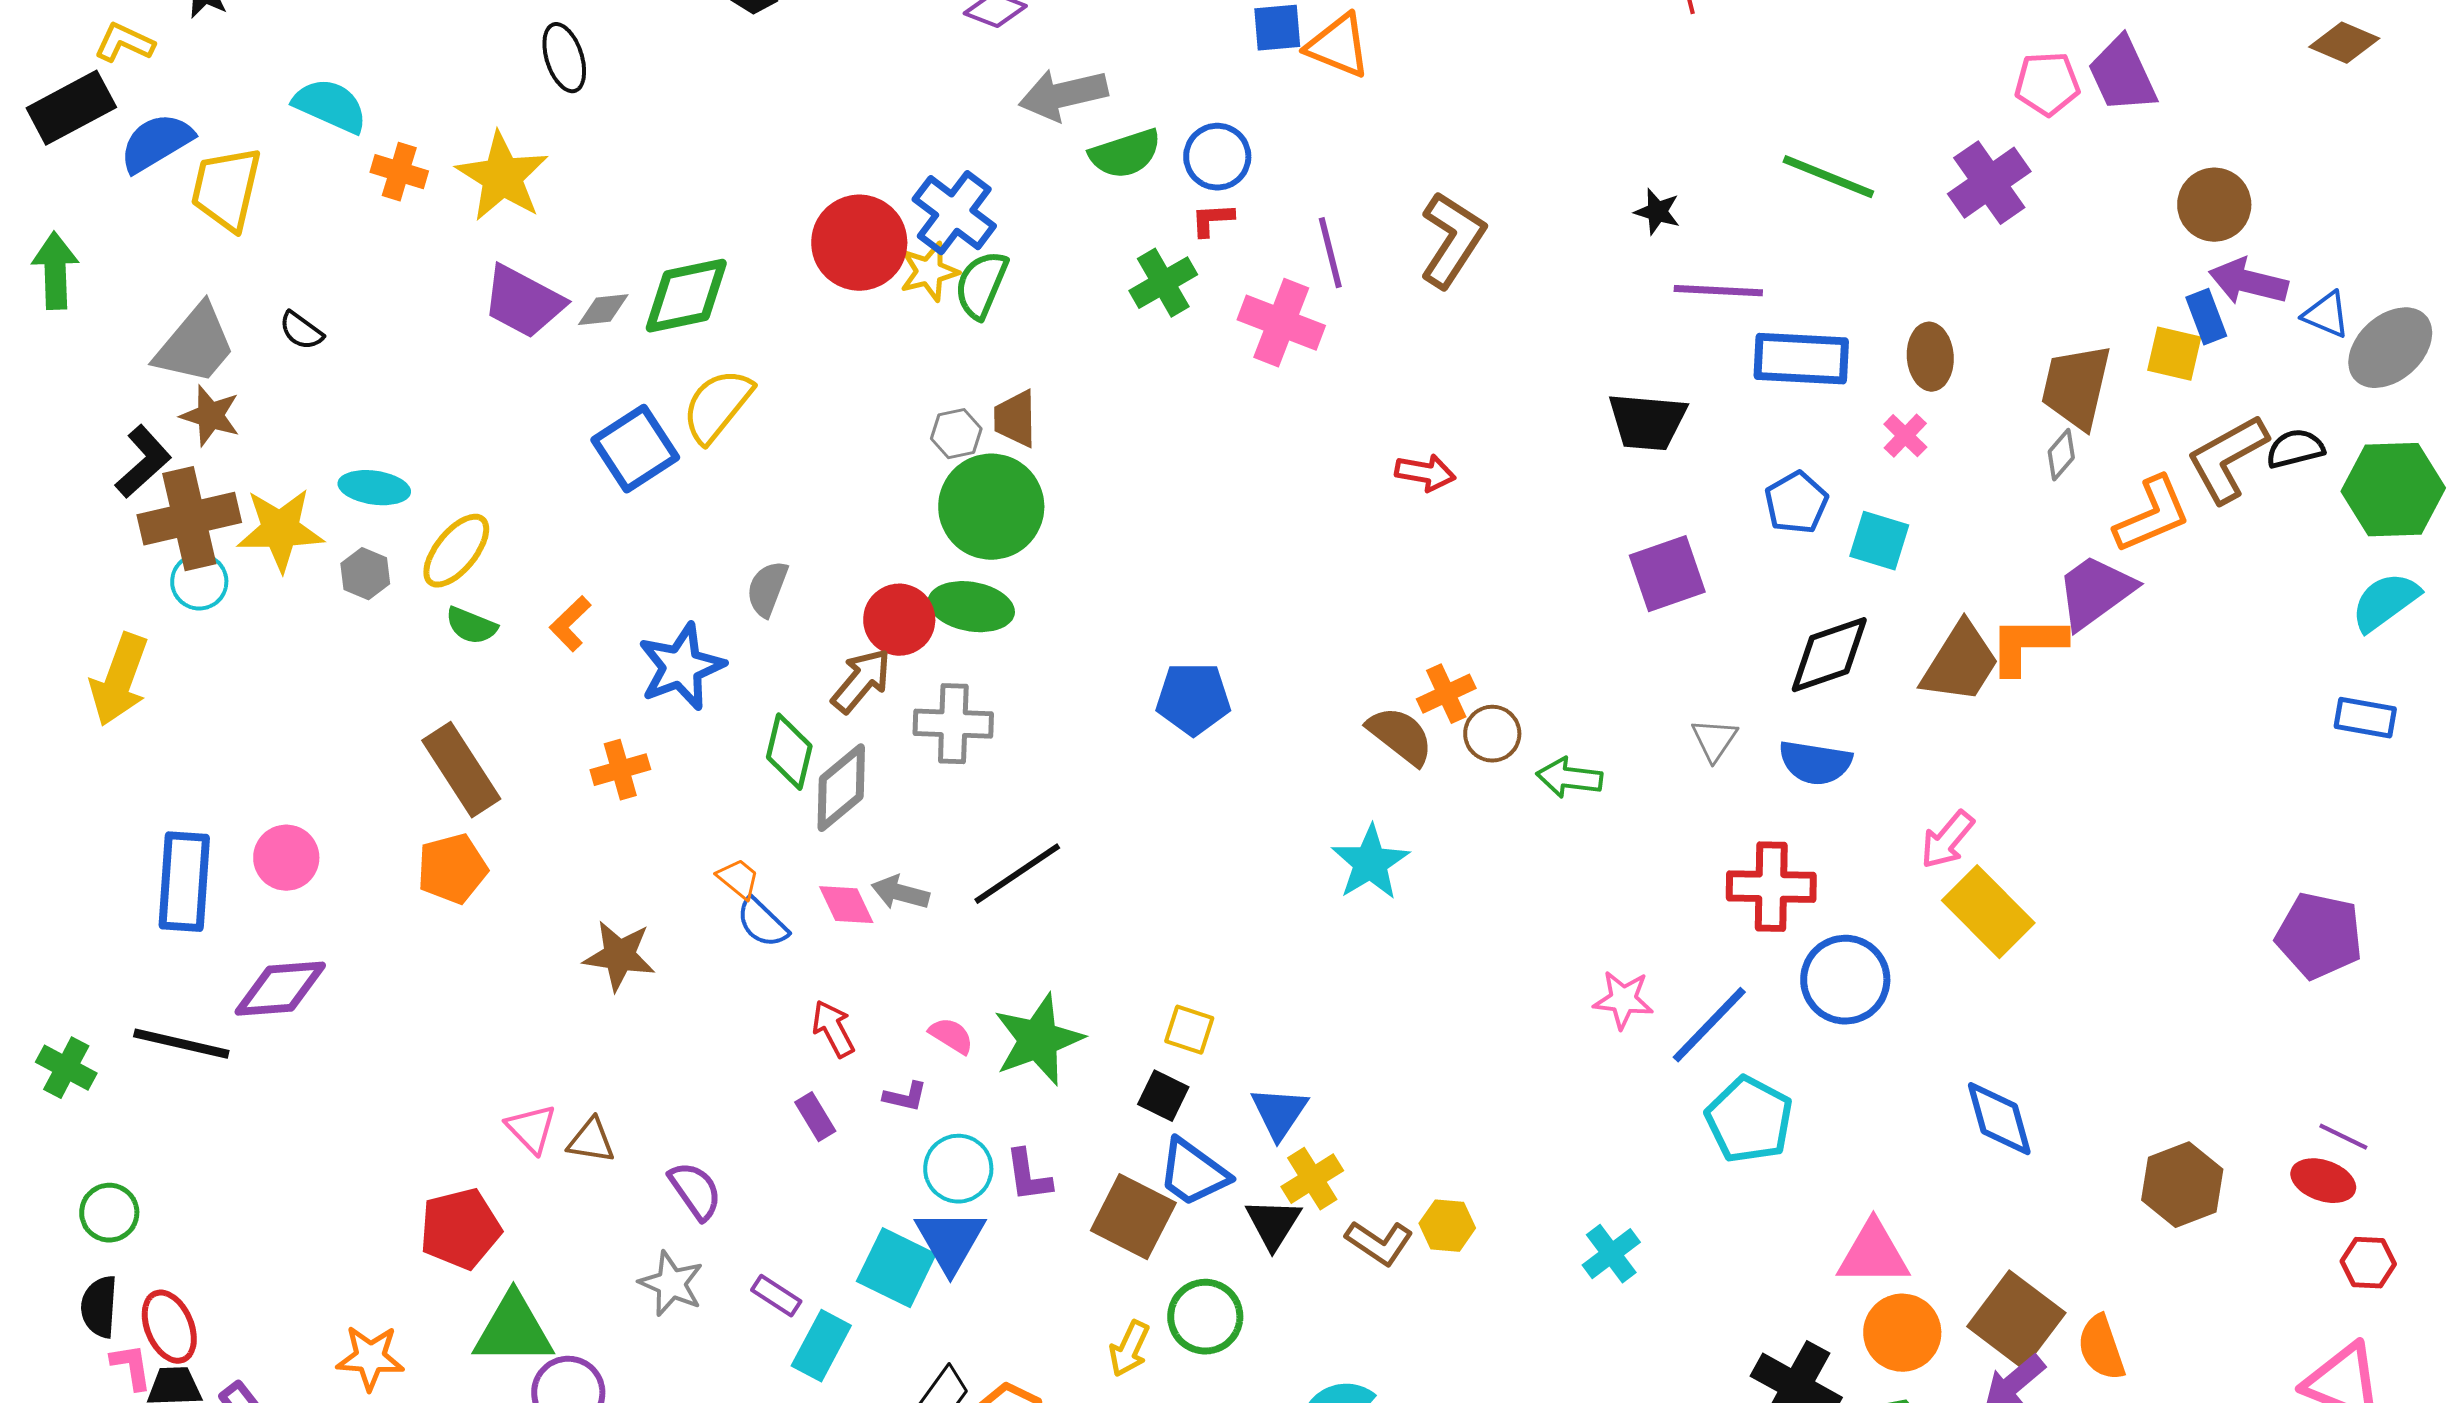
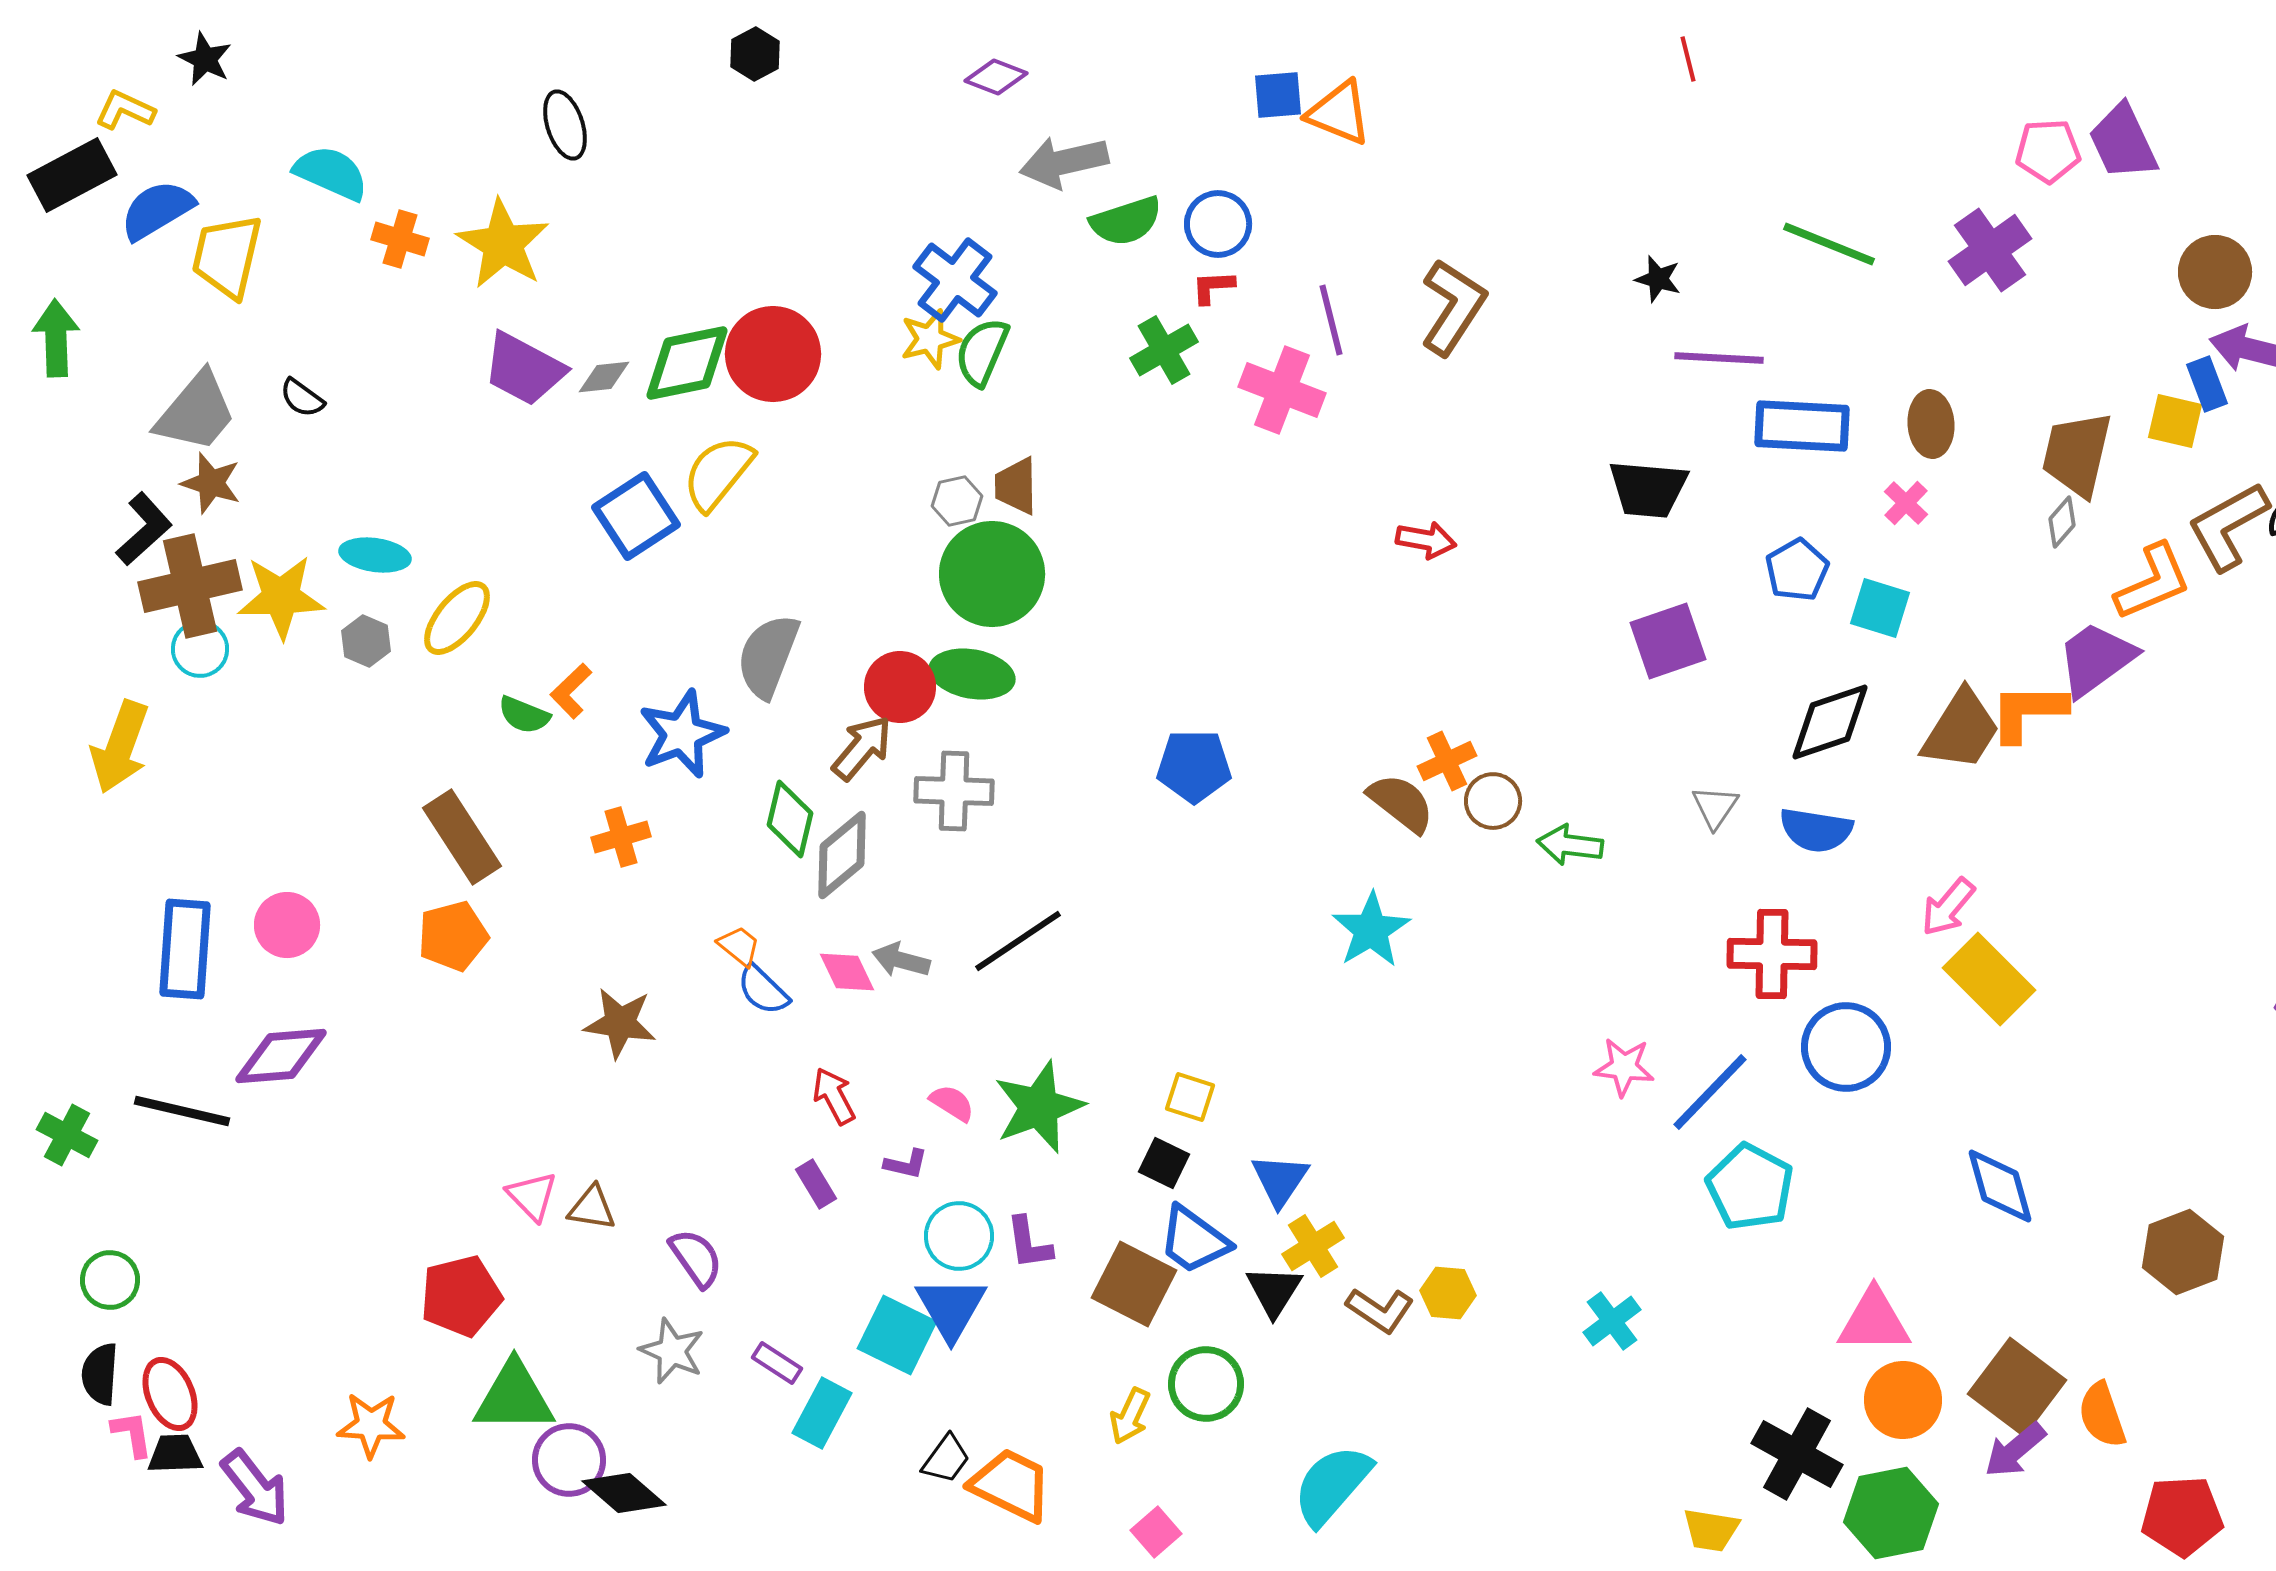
red circle: (859, 243) -> (773, 354), moved
gray semicircle: (767, 589) -> (768, 656), size x1.5
green semicircle: (471, 626) -> (524, 715), moved

